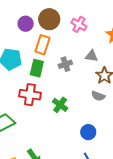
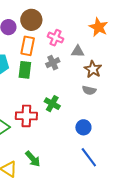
pink cross: (79, 24) -> (56, 38), moved
red cross: (30, 95) -> (26, 116), moved

